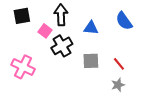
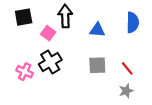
blue semicircle: (124, 21) -> (133, 22), turned -144
black cross: (62, 46) -> (50, 62), moved
pink cross: (23, 67) -> (25, 72), size x0.7

